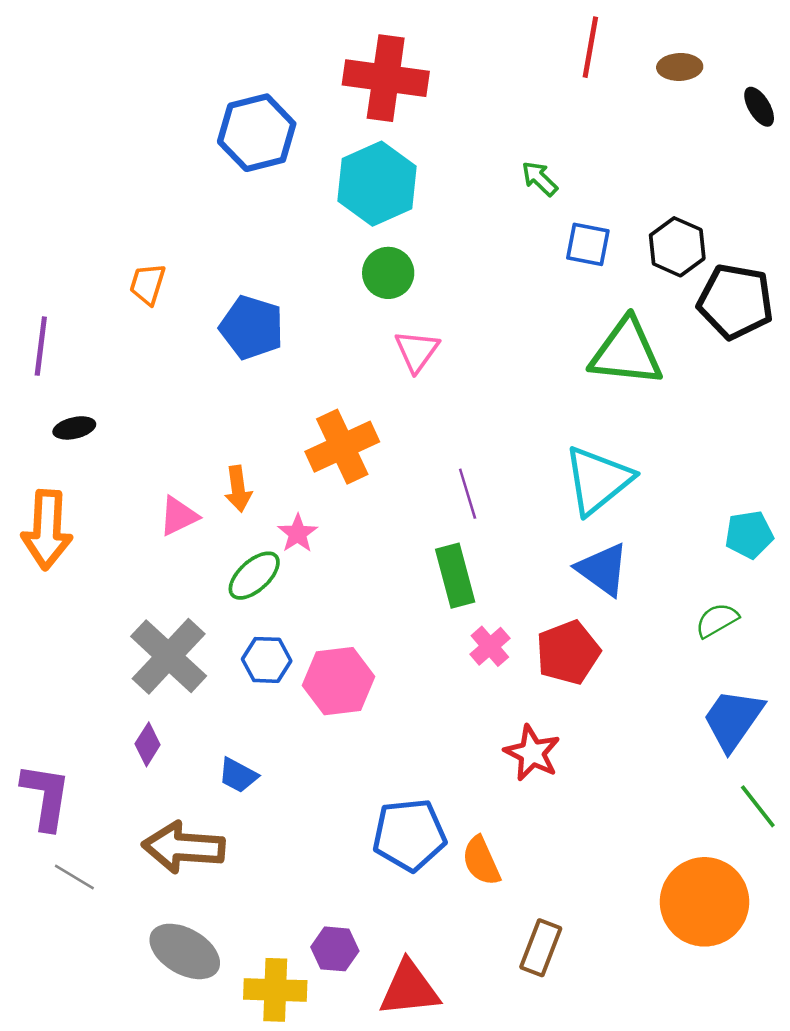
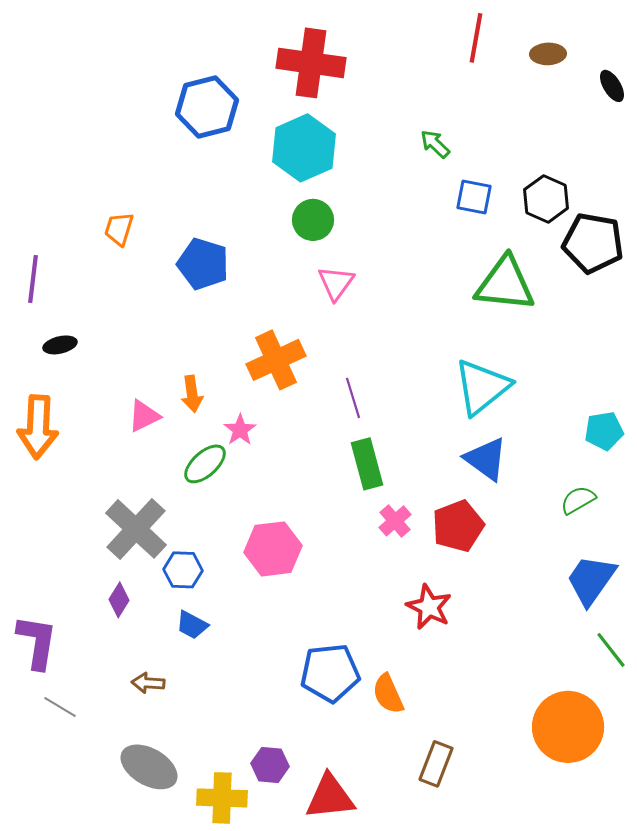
purple line: (468, 494) -> (353, 398), moved
blue hexagon: (267, 660) -> (183, 570), moved
brown arrow: (183, 847) -> (148, 683), size x0.5

